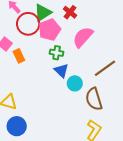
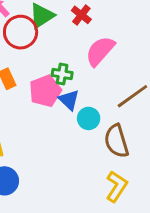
pink pentagon: (50, 30) -> (45, 91), moved

